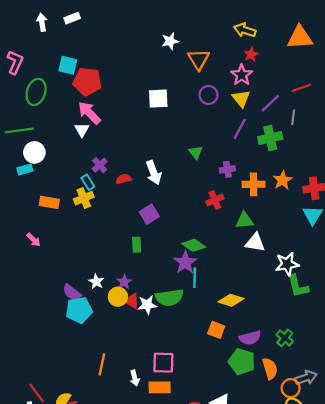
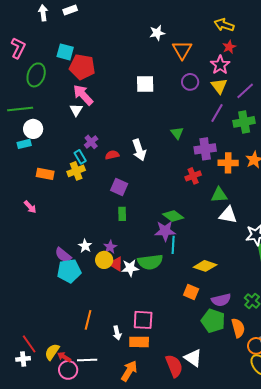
purple cross: (227, 169) -> (205, 149), size x1.5
purple square: (149, 214) -> (119, 187), moved, turned -36
purple star: (185, 262) -> (165, 231), turned 30

